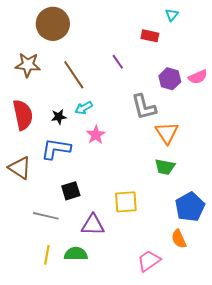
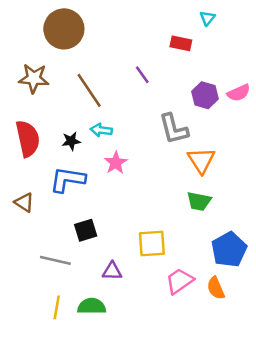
cyan arrow: (84, 108) -> (101, 130), turned 36
brown triangle: (20, 168) -> (24, 203), size x0.7
purple triangle: (93, 225) -> (112, 271), size x0.7
pink trapezoid: (149, 261) -> (180, 281), moved

